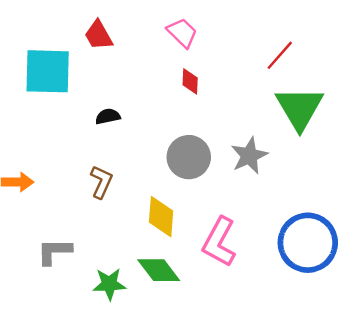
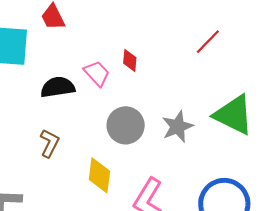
pink trapezoid: (182, 33) -> (97, 73), moved
green triangle: (300, 108) -> (234, 115), moved, turned -36
black semicircle: (108, 116) -> (58, 87), size x1.6

